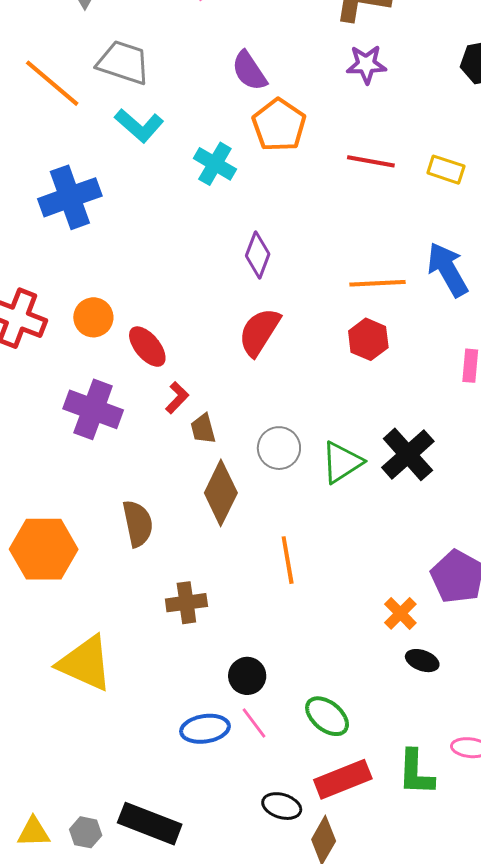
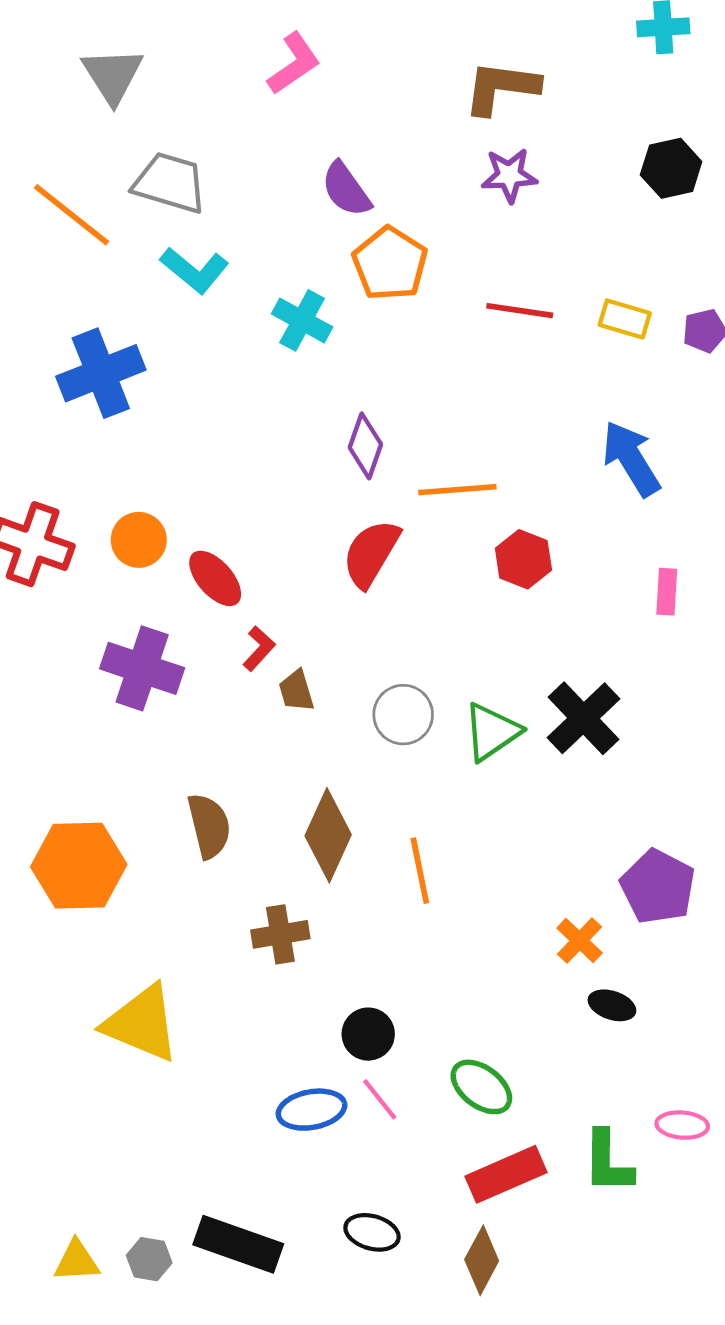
orange line: (378, 283) -> (457, 490), moved
brown diamond: (221, 493) -> (328, 835), moved
black ellipse: (282, 806) -> (372, 1232), moved

